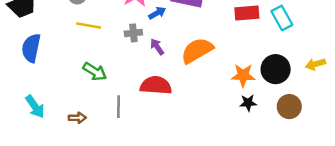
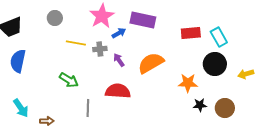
yellow line: (89, 26) -> (76, 43), moved
black circle: (276, 69) -> (215, 64), moved
black star: (248, 103) -> (200, 105), moved
brown arrow: (77, 118) -> (47, 121), moved

